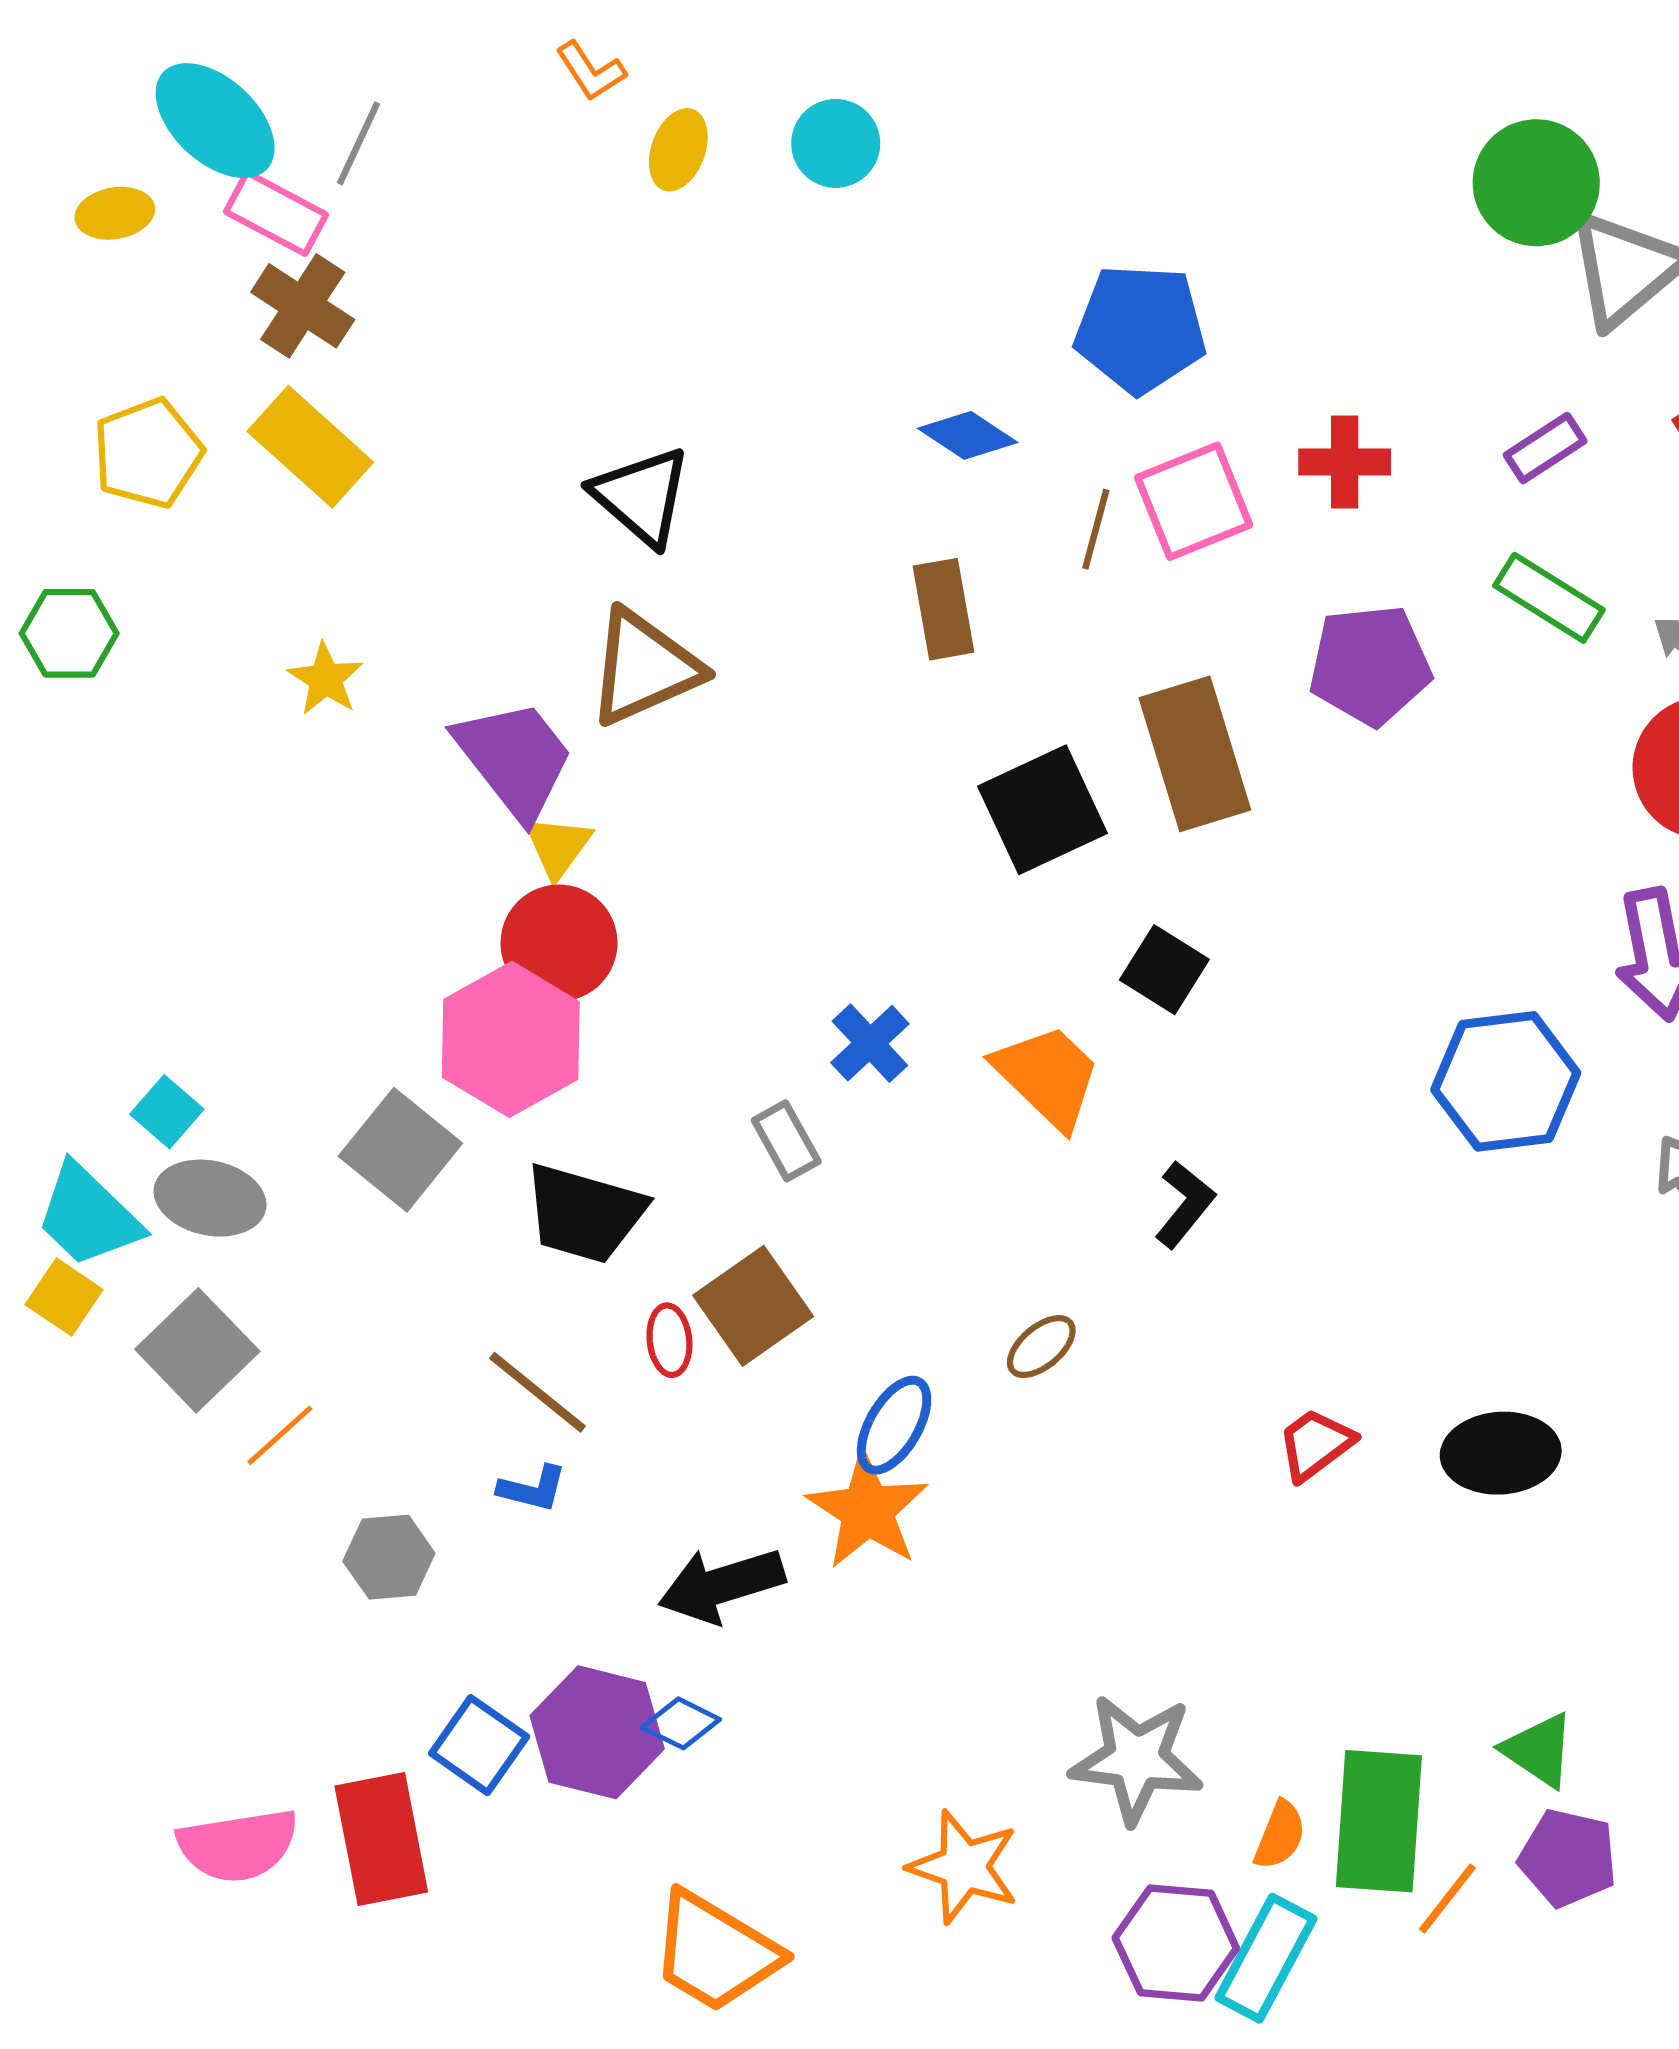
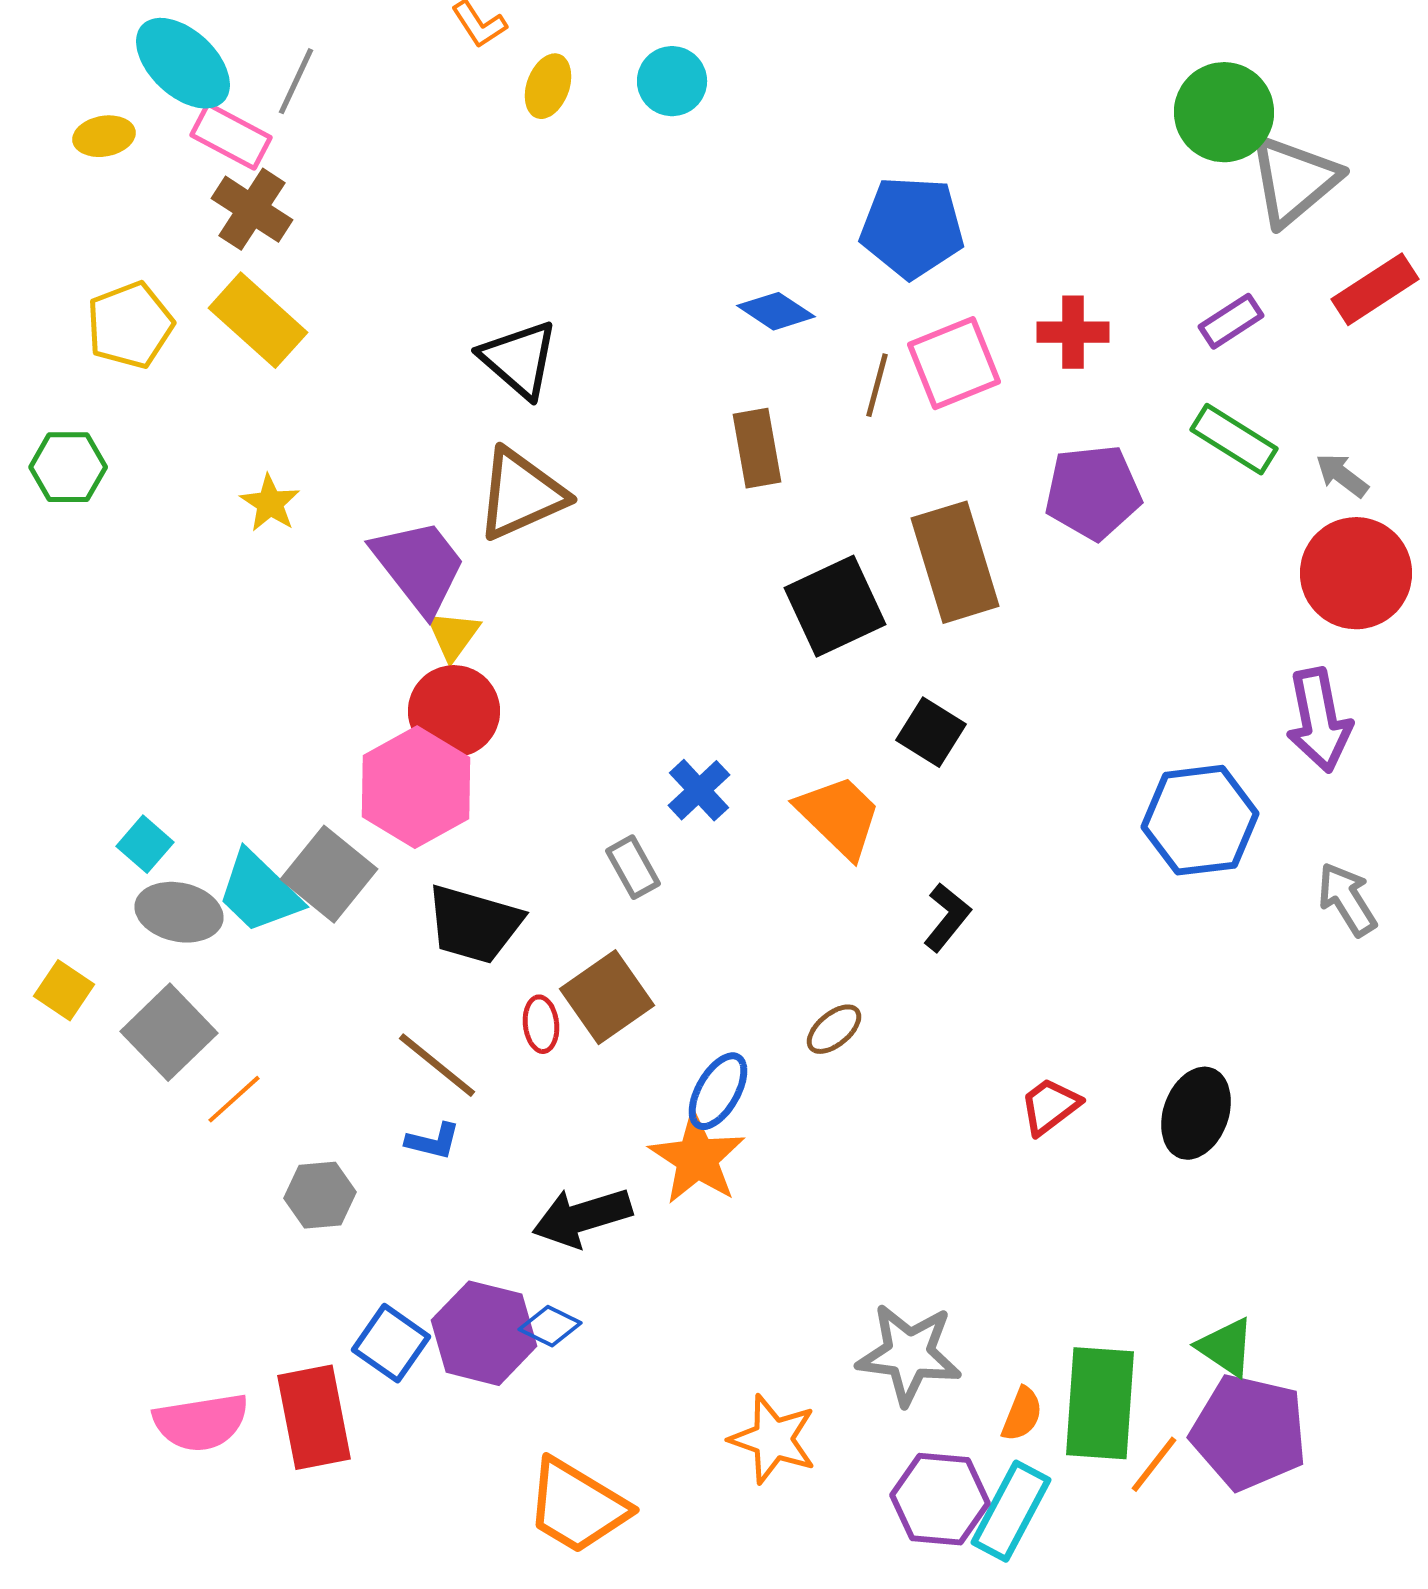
cyan trapezoid: (88, 1216) -> (259, 892), moved
black ellipse: (1501, 1453) -> (1196, 1113), turned -66
purple pentagon: (1568, 1858) -> (1249, 1432), size x1.5

